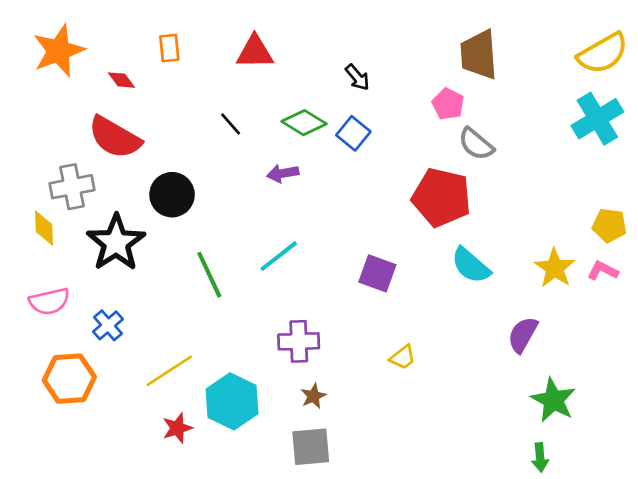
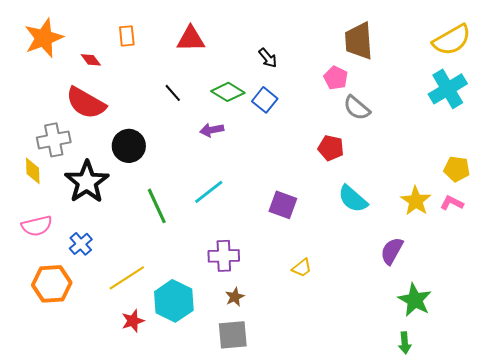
red pentagon: (441, 197) -> (331, 148), size x0.6

